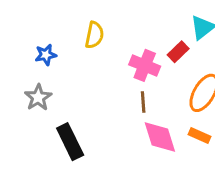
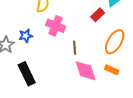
blue star: (46, 55) -> (26, 36), moved
pink cross: (145, 65) -> (56, 26), moved

